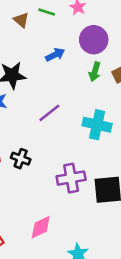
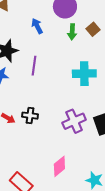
blue arrow: (55, 55) -> (37, 26), turned -77
purple line: (49, 113) -> (34, 66), moved, turned -30

